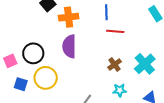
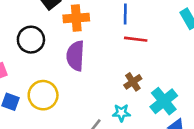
black circle: (33, 53) -> (31, 40), moved
cyan cross: (145, 64) -> (164, 101), moved
cyan star: (120, 90) -> (121, 113), moved

